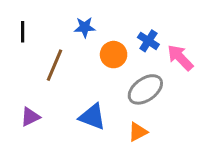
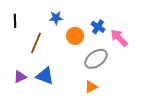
blue triangle: (92, 117) -> (45, 76), moved

